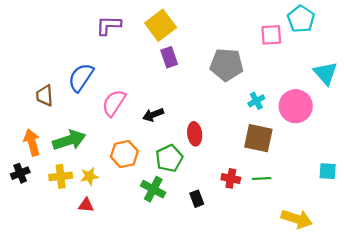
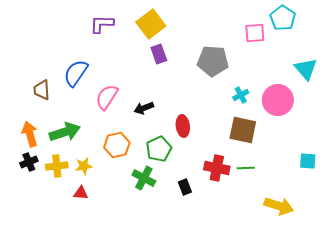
black cross: (20, 173) -> (29, 162), moved
red cross: (231, 178) -> (217, 168), size x1.4

